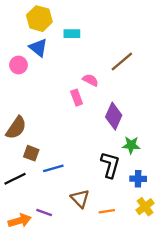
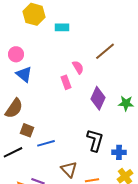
blue triangle: (38, 48) -> (24, 74), moved
pink semicircle: (90, 80) -> (78, 67), turned 32
green star: (131, 145) -> (126, 103), moved

